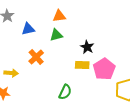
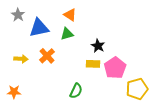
orange triangle: (59, 16) -> (70, 15), turned 40
blue triangle: (28, 29) -> (39, 28), size x1.5
yellow arrow: (11, 73) -> (21, 59), moved

